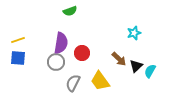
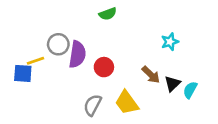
green semicircle: (70, 11) -> (108, 14), moved
yellow line: (18, 40) -> (35, 61), moved
gray circle: (56, 62) -> (58, 44), moved

